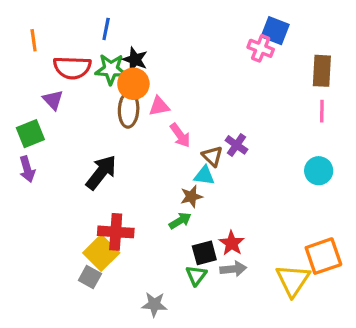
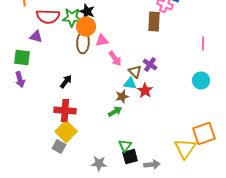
brown rectangle: (322, 71) -> (154, 22), moved
purple triangle: (53, 100) -> (36, 36), turned -32
green square: (30, 134) -> (22, 58), turned 30
black arrow: (101, 172) -> (66, 82), size x0.6
red cross: (116, 232) -> (65, 110), moved
red star: (232, 243) -> (145, 90), moved
black square: (204, 253) -> (130, 156), moved
gray arrow: (233, 269) -> (152, 164), moved

